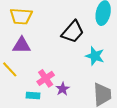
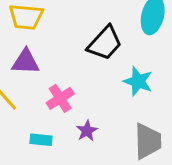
pink cross: (46, 78) -> (60, 98), moved

